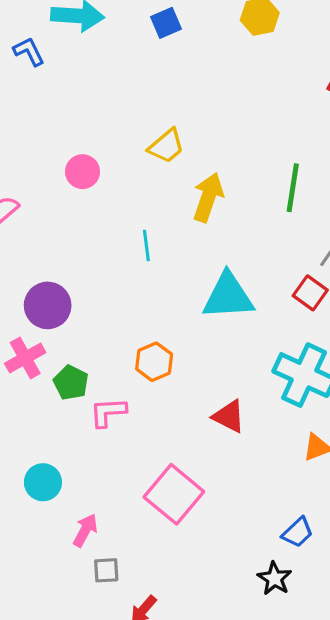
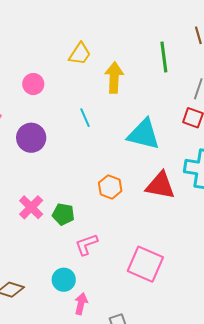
cyan triangle: (228, 296) -> (144, 134), turned 33
purple circle: (48, 305) -> (31, 138), moved
pink L-shape: (108, 412) -> (86, 245), moved
red triangle: (229, 416) -> (160, 185), moved, size x1.4
pink arrow: (85, 530) -> (81, 304), moved

